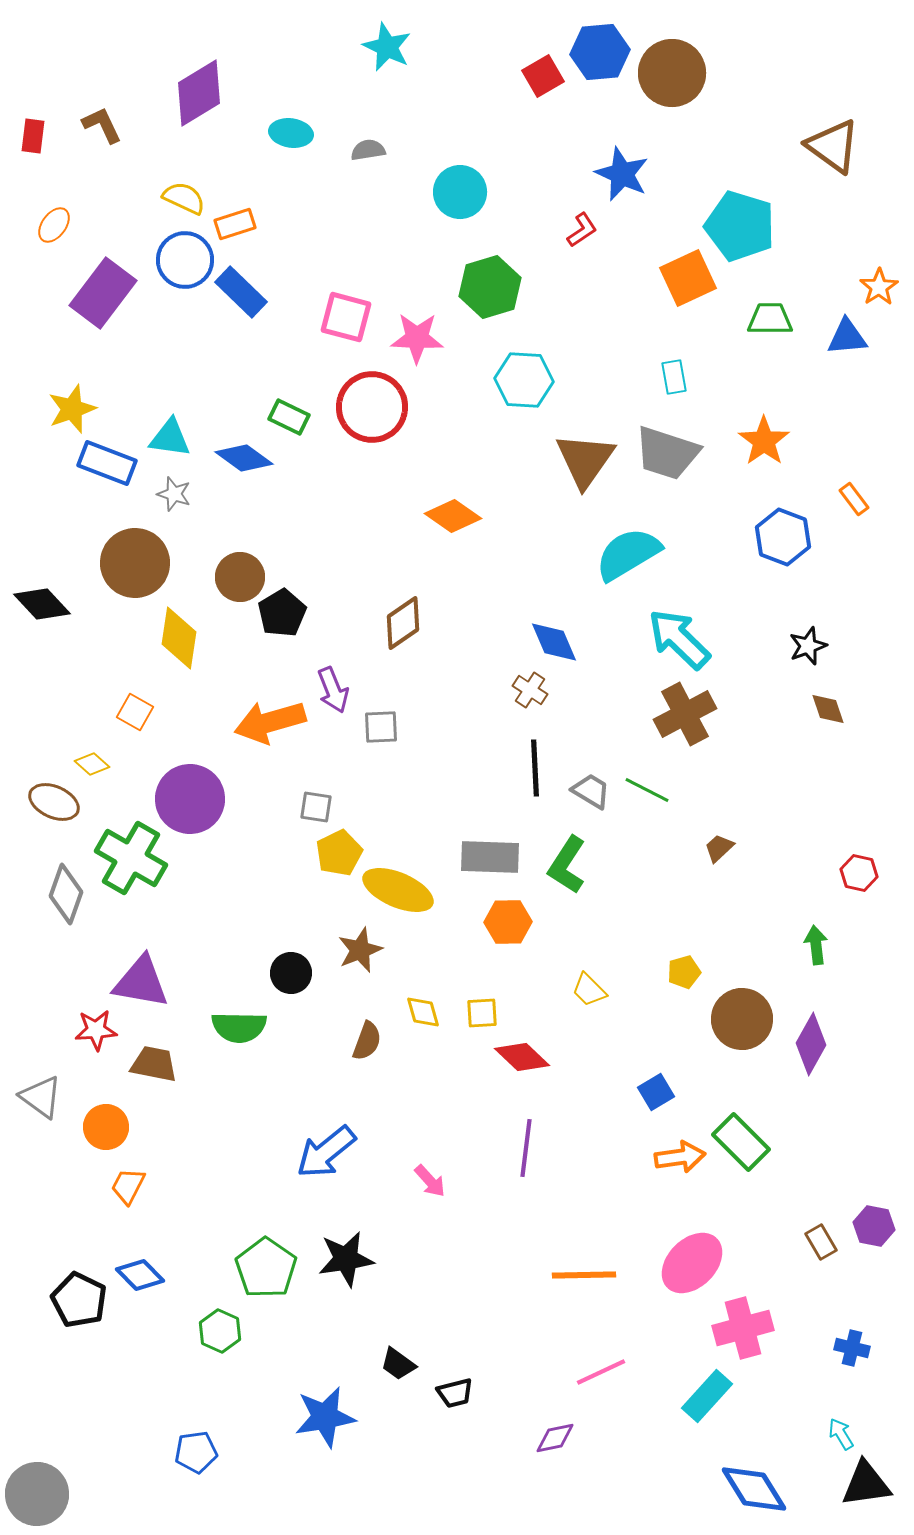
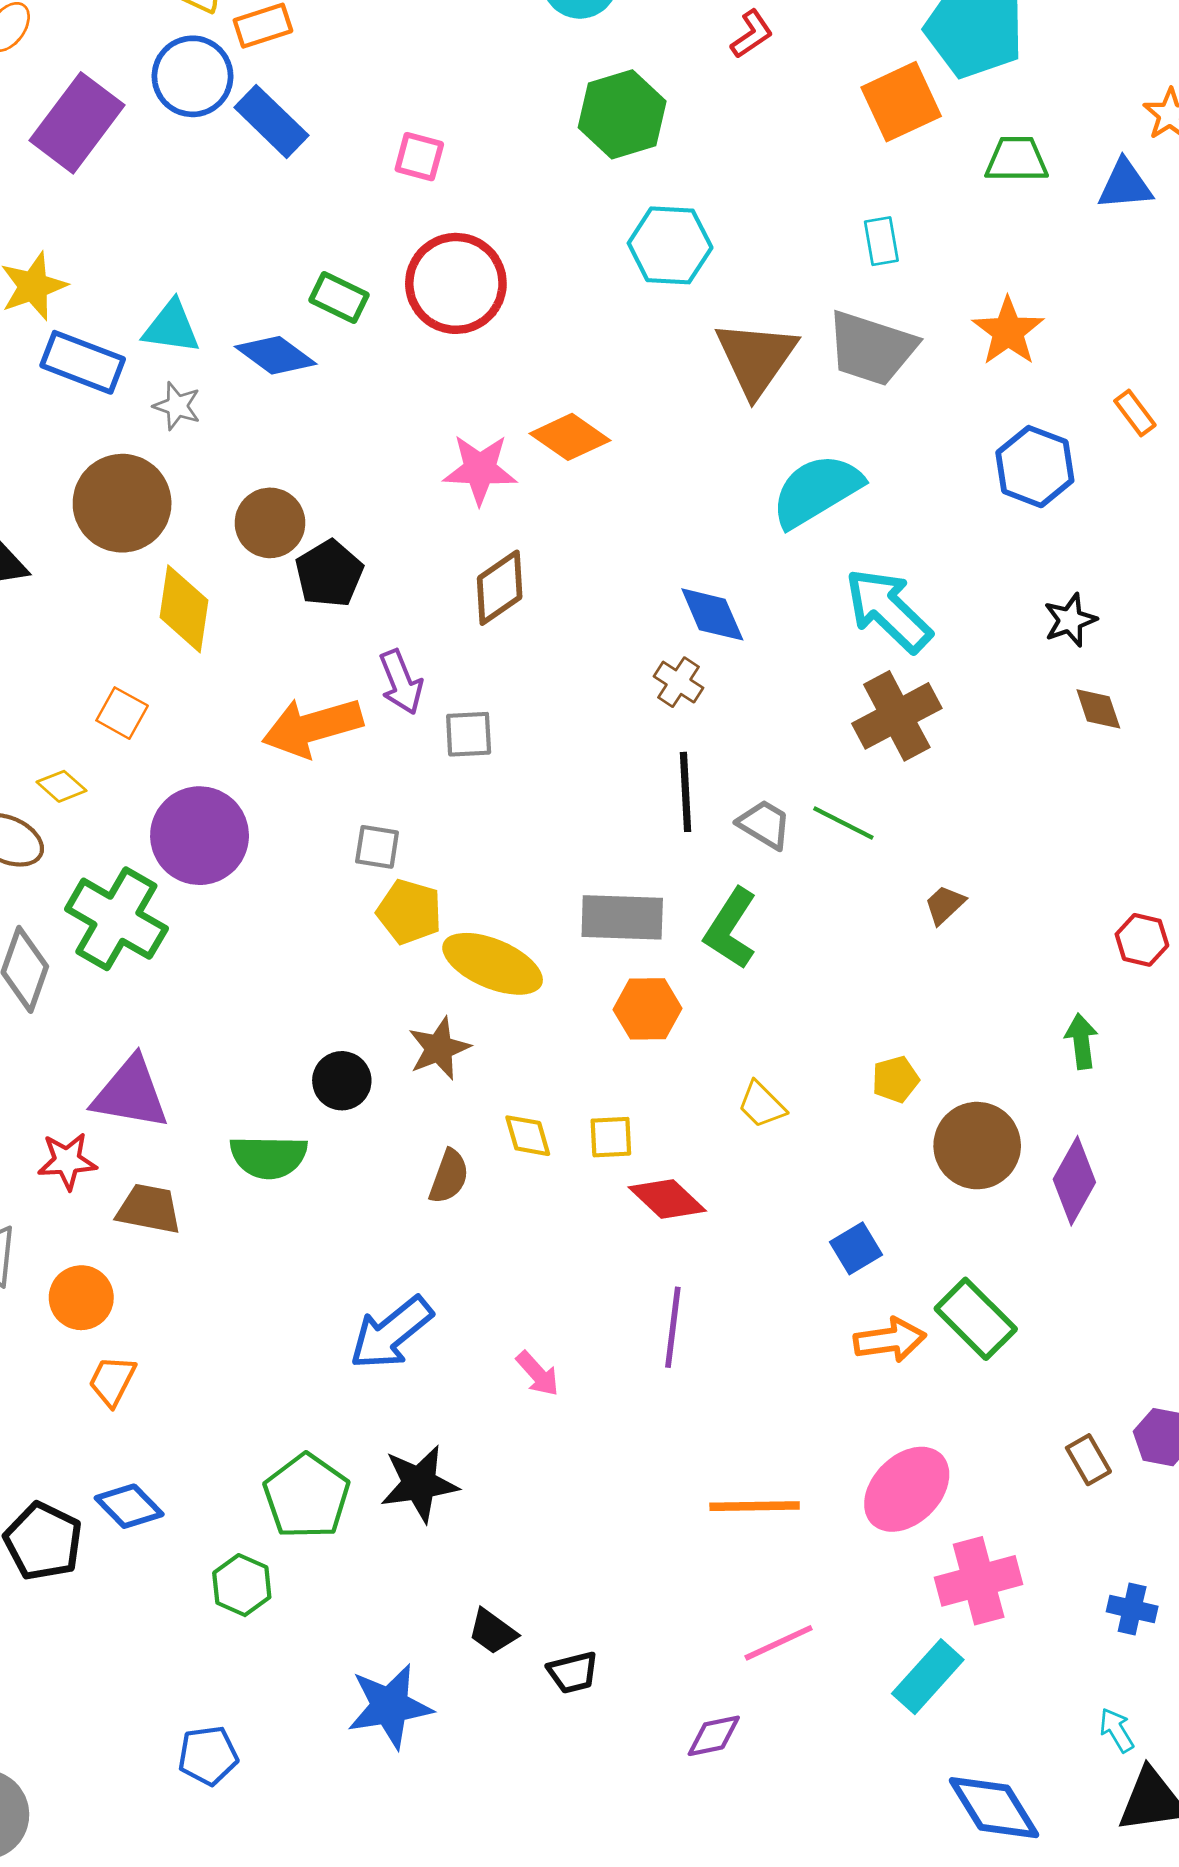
pink square: (346, 317) -> (419, 157), size x0.7
pink star: (417, 338) -> (480, 469), moved
yellow pentagon: (339, 853) -> (409, 912), turned -30

